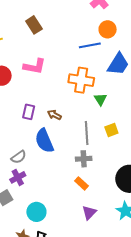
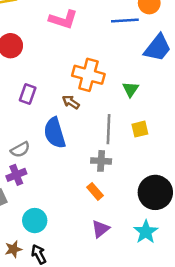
pink L-shape: (34, 66) -> (63, 19), moved
orange cross: (81, 80) -> (88, 75), moved
purple rectangle: (29, 112) -> (28, 94), moved

